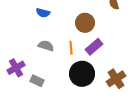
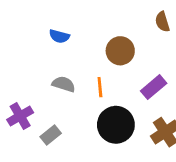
purple rectangle: (94, 47) -> (154, 87), moved
gray rectangle: (37, 81) -> (51, 135), turned -64

